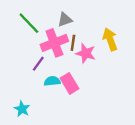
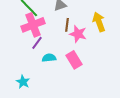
pink cross: (54, 43) -> (33, 25), moved
pink rectangle: (70, 83) -> (74, 60), moved

